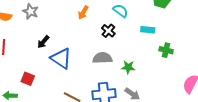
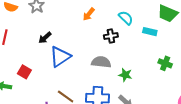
cyan rectangle: (148, 30) -> (150, 32), moved
black cross: (108, 31) -> (111, 36), turned 32
blue triangle: (61, 58) -> (60, 57), turned 45

